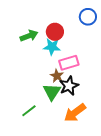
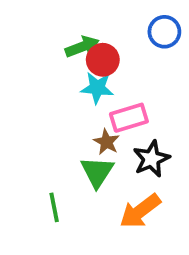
green arrow: (29, 36) -> (82, 47), moved
black star: (69, 86) -> (151, 159), moved
green line: (29, 111) -> (54, 207), turned -63

